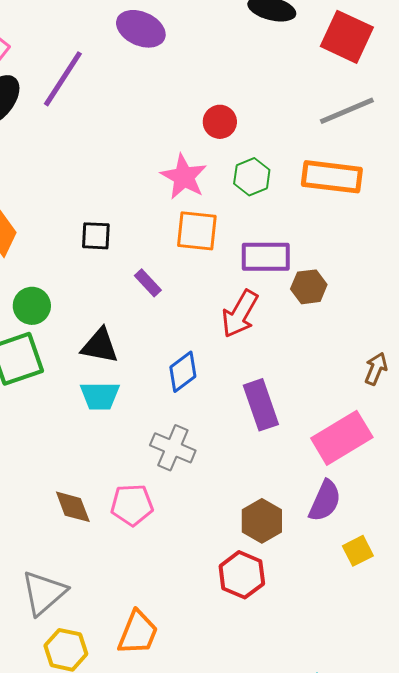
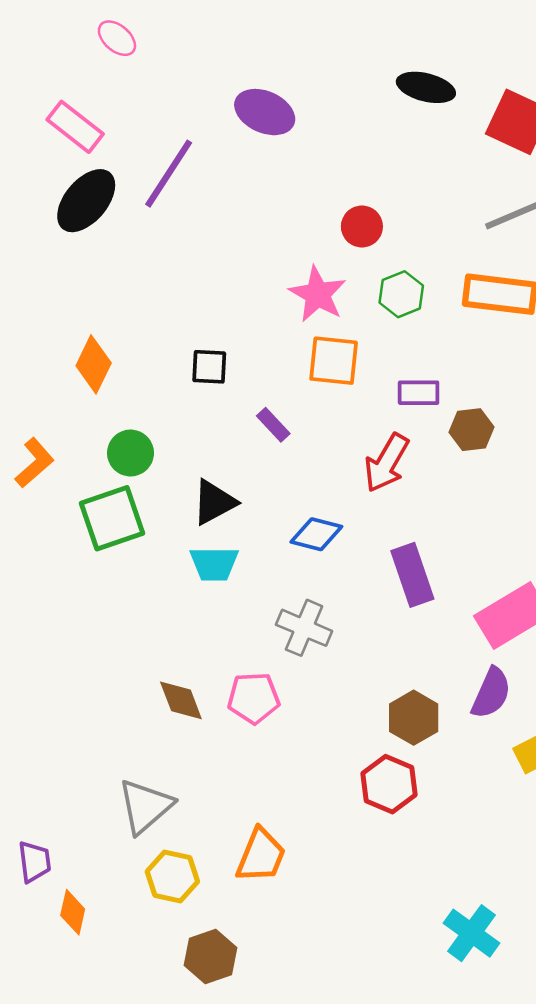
purple rectangle: (266, 257) -> (419, 393), size x0.7
black triangle: (100, 346) -> (214, 502), turned -39
blue diamond: (183, 372) -> (316, 534), turned 51

